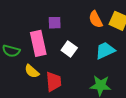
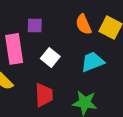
red trapezoid: (54, 82) -> (44, 95), moved

